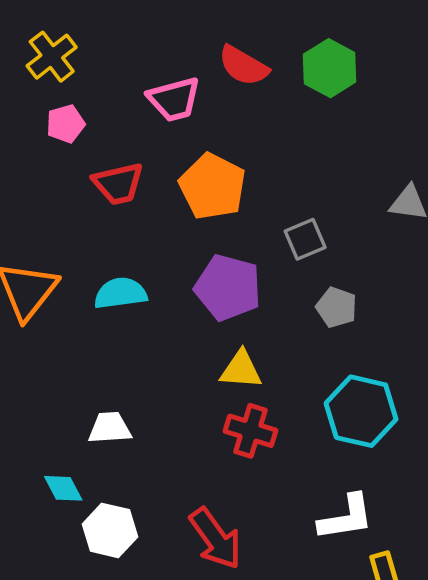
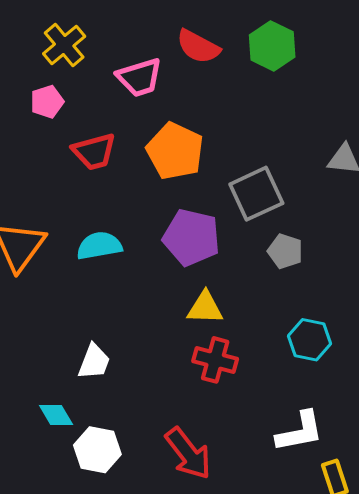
yellow cross: (52, 57) -> (64, 45), moved
gray square: (305, 239) -> (256, 194), size x1.5
cyan hexagon: (361, 411) -> (310, 340), size x0.7
white trapezoid: (110, 428) -> (94, 362), turned 117

